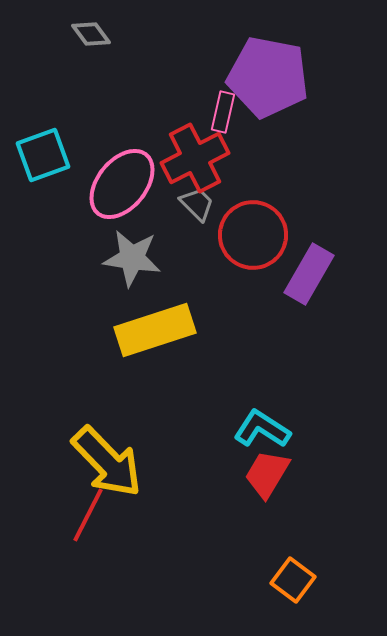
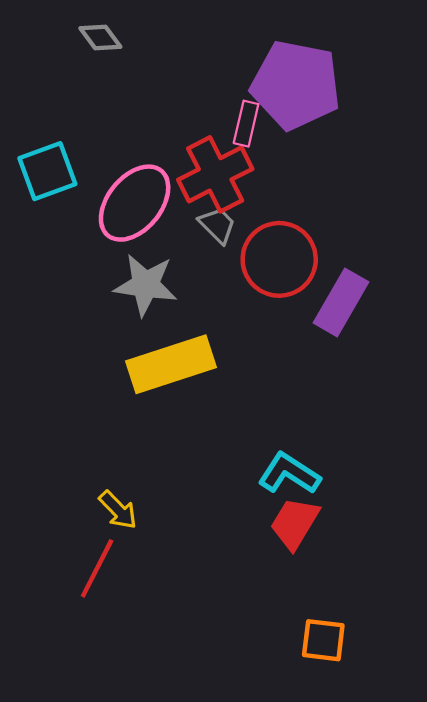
yellow arrow: (107, 462) -> (118, 510), size x0.5
orange square: (293, 580) -> (323, 640), turned -30

